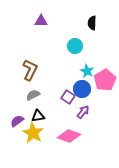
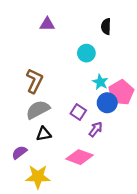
blue circle: (82, 89) -> (107, 103), moved
gray semicircle: (33, 95) -> (38, 110), size x1.5
purple semicircle: (17, 121) -> (19, 152), moved
yellow star: (33, 133) -> (38, 177), moved, turned -30

